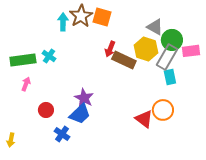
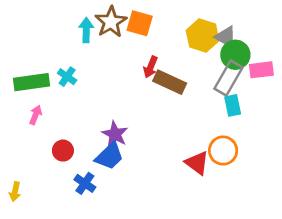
gray triangle: (155, 27) -> (226, 37), moved
yellow hexagon: (146, 49) -> (203, 36), moved

